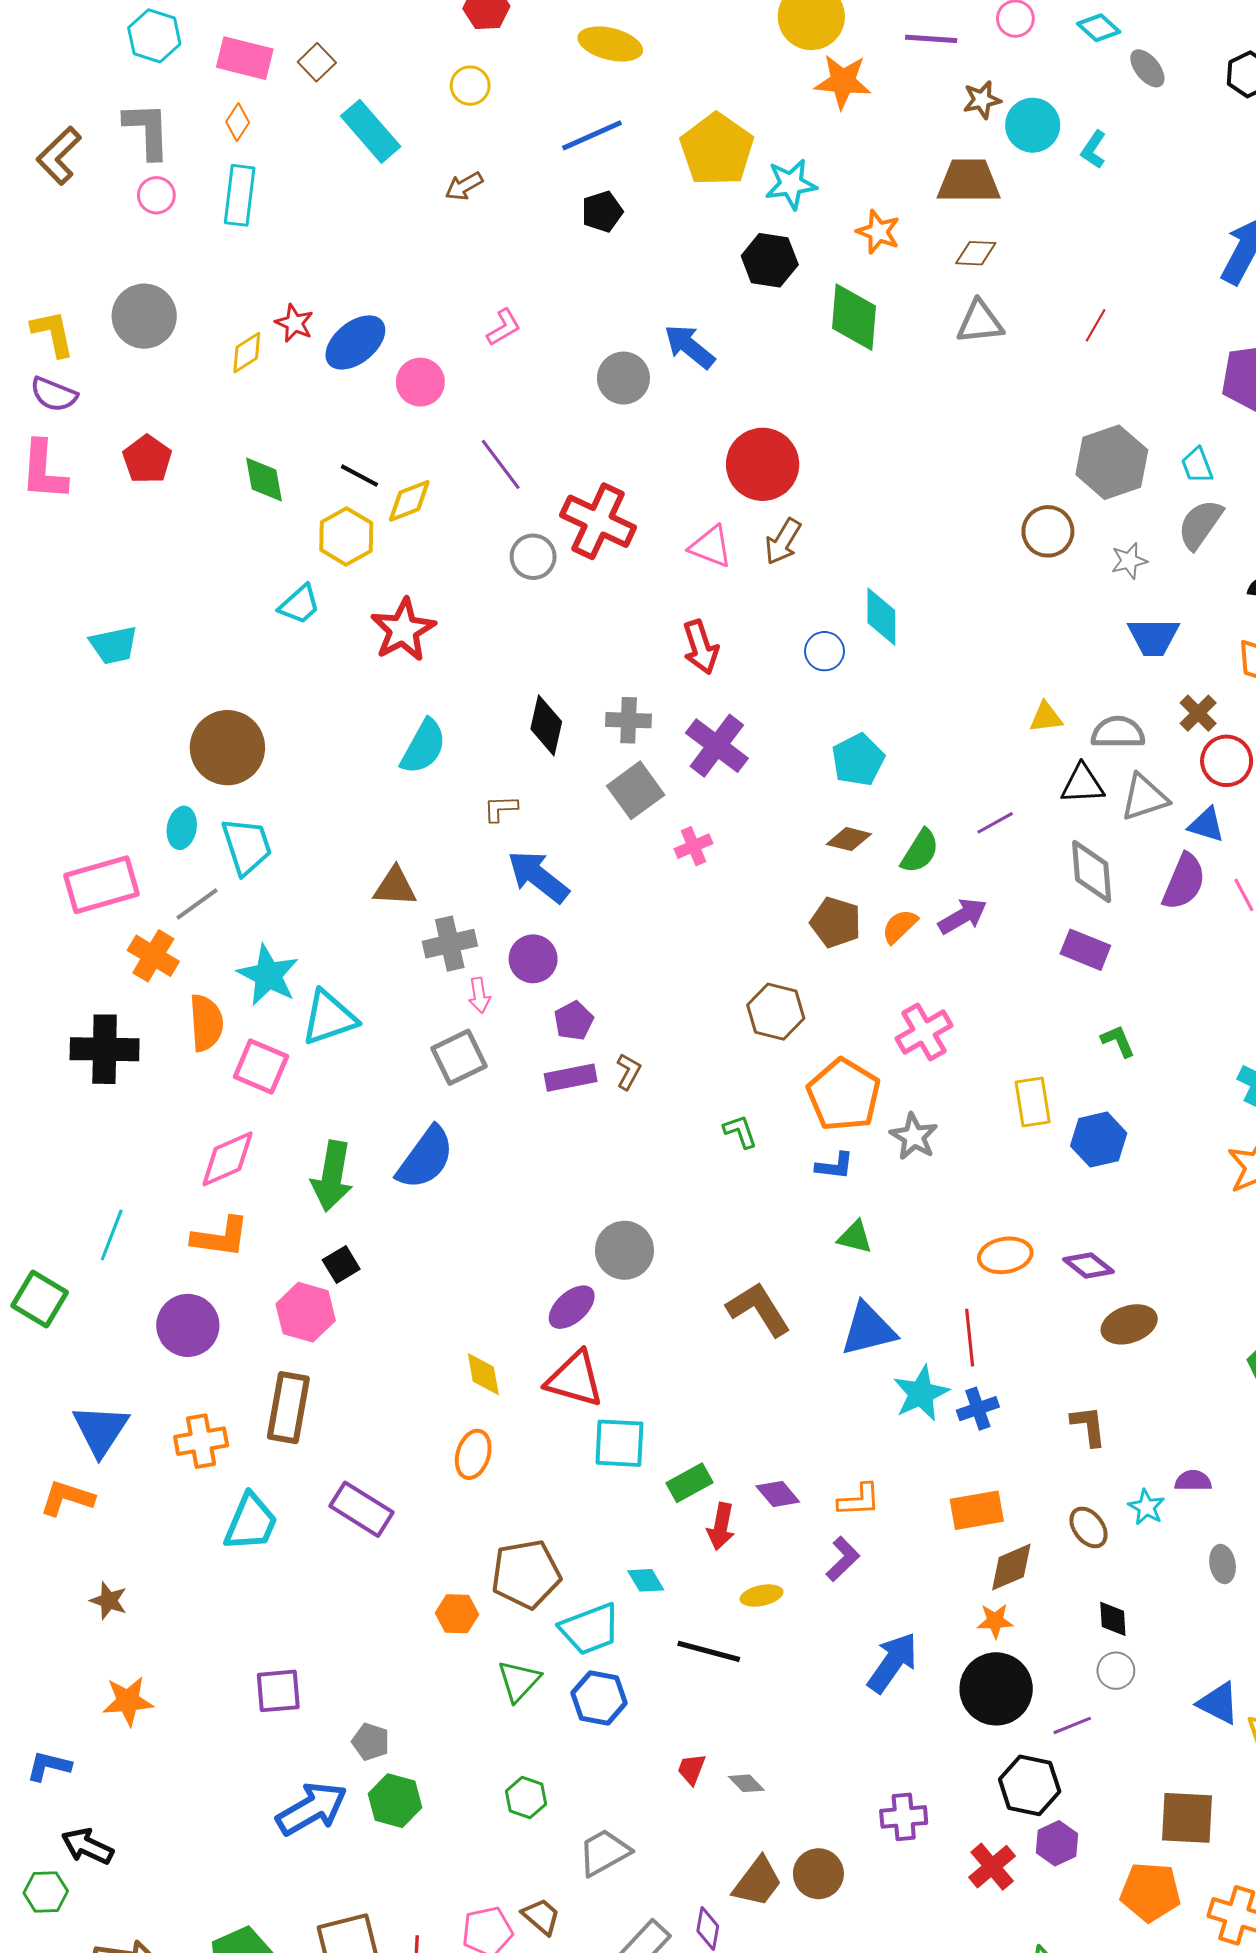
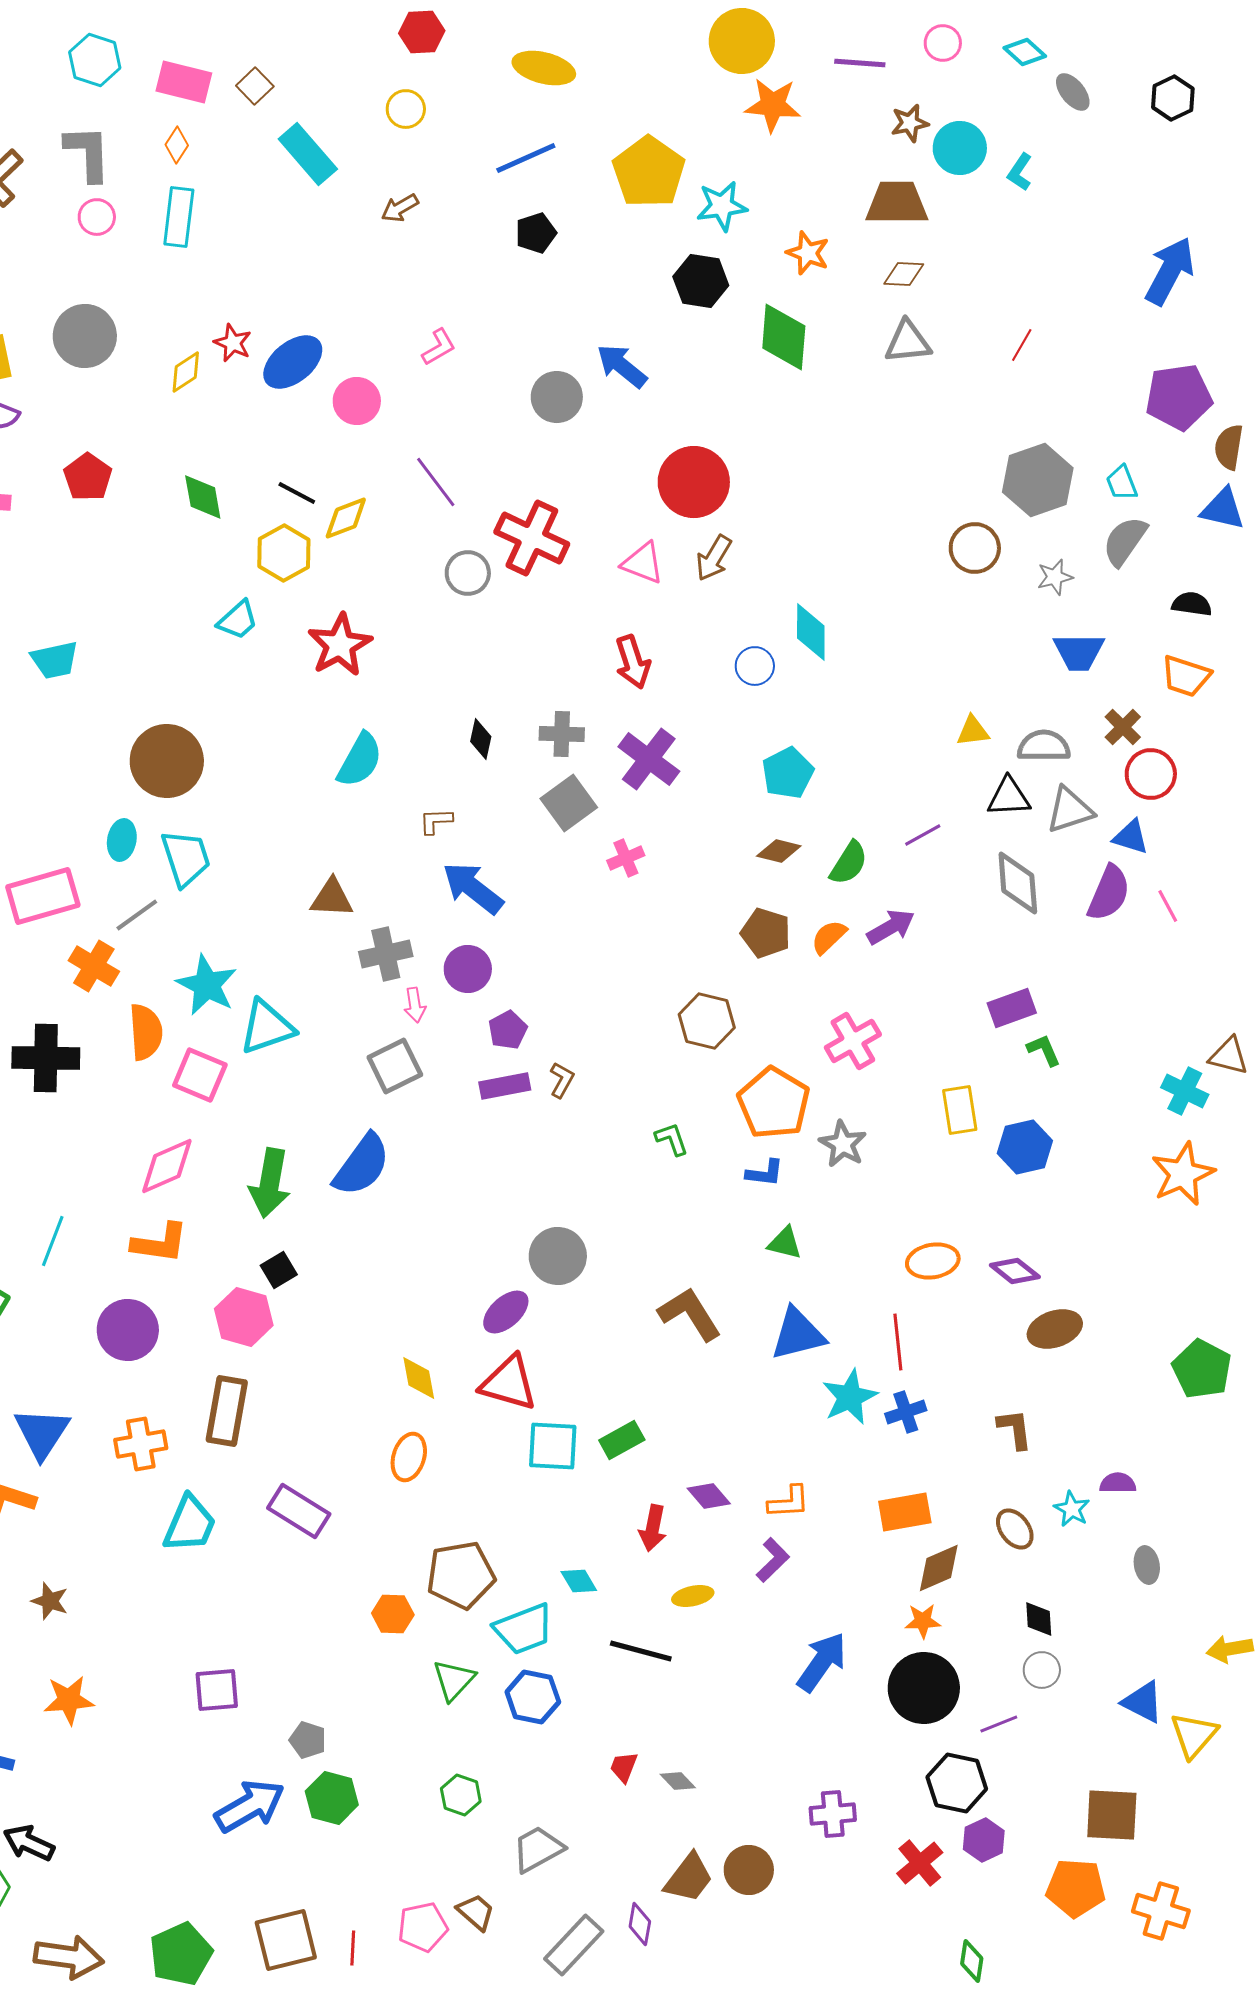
black diamond: (546, 725) -> (481, 739), size x0.7
purple rectangle: (1085, 950) -> (1012, 1008), moved, turned -42
green rectangle: (689, 1483) -> (622, 1440), moved

